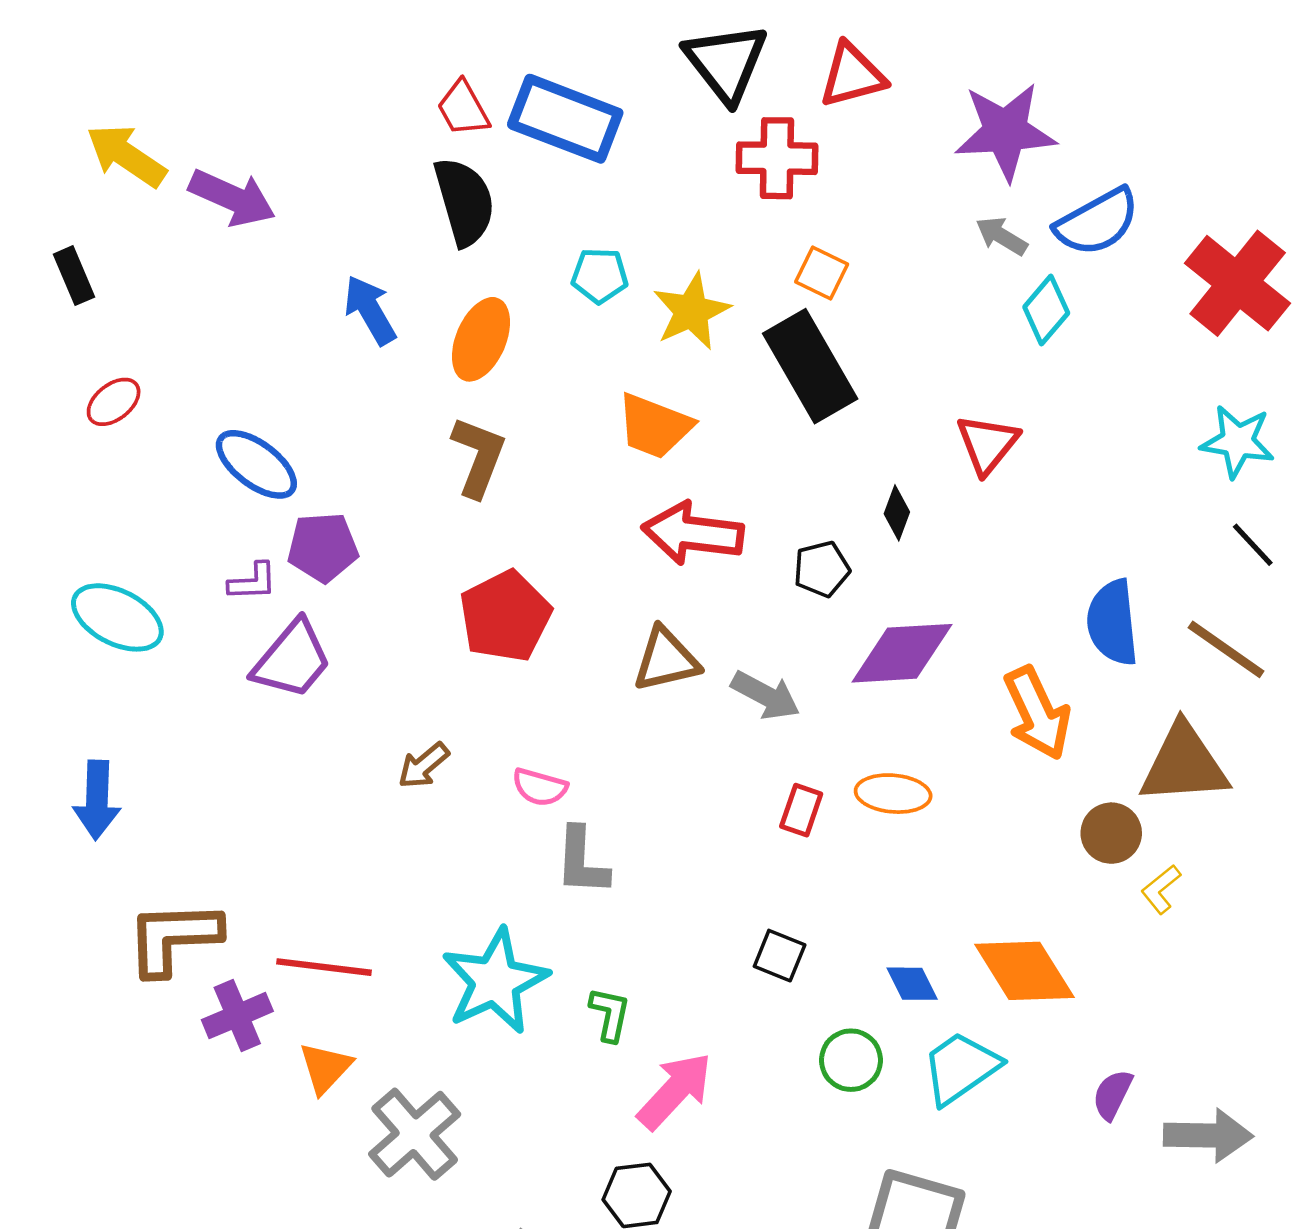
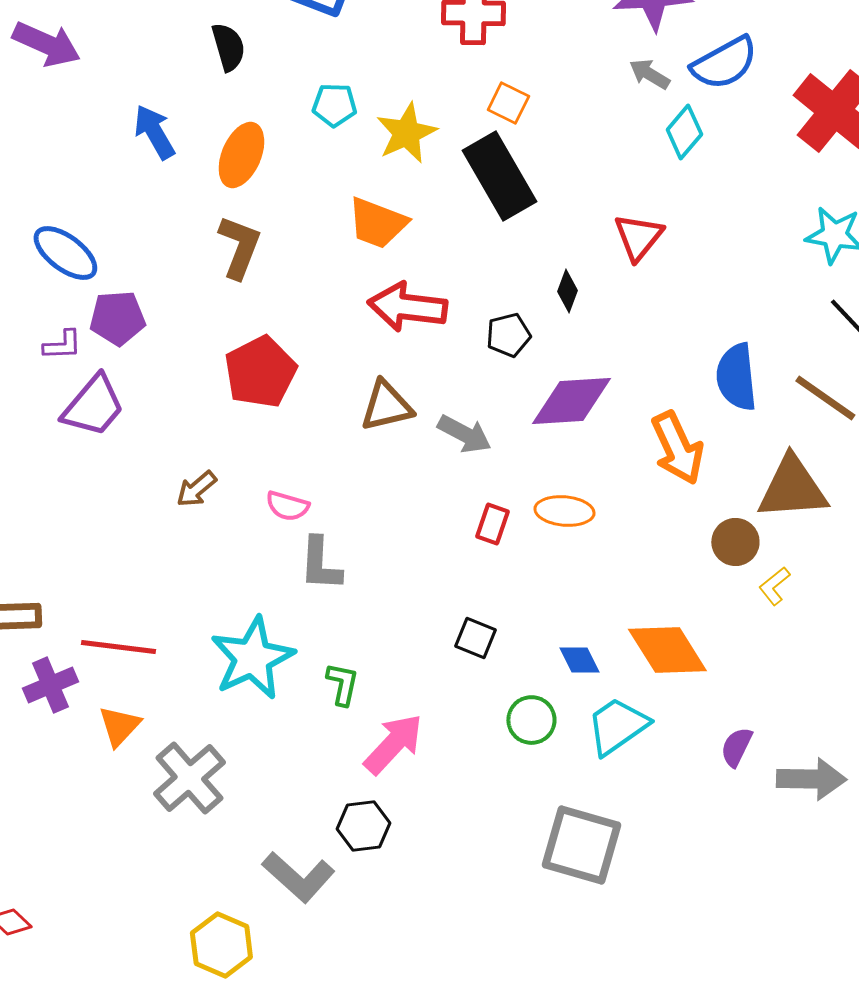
black semicircle: (464, 202) -> (228, 47), size x0.7

